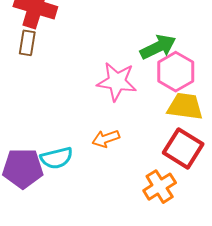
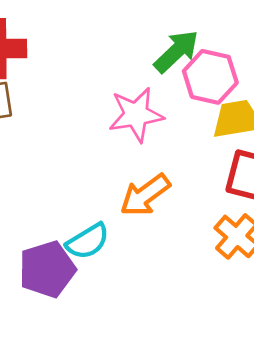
orange arrow: (106, 139) -> (145, 195), size x1.4

